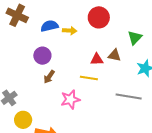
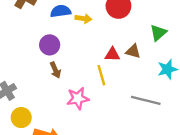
brown arrow: (49, 77) -> (55, 70), turned -64
yellow line: (89, 78) -> (101, 75), turned 60

